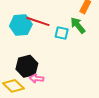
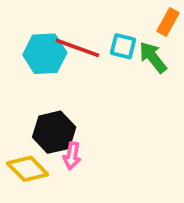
cyan square: (62, 33) -> (123, 46), moved
pink arrow: (37, 78) -> (72, 156), turned -88

